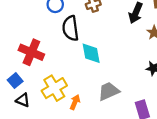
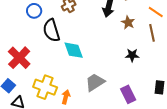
red cross: (31, 52) -> (19, 58), turned 30
yellow cross: (54, 88) -> (45, 87), turned -30

